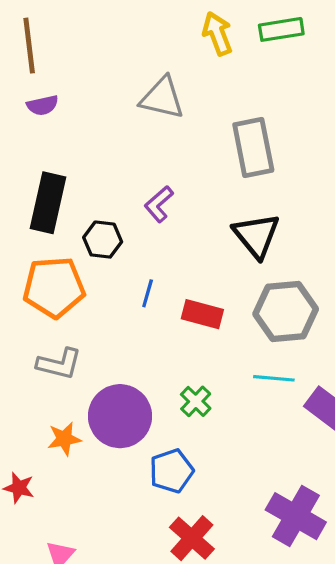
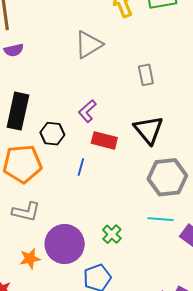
gray triangle: (162, 98) -> (89, 45), turned -44
gray rectangle: (253, 148) -> (146, 75), size x0.6
red rectangle: (202, 314) -> (104, 140), moved

